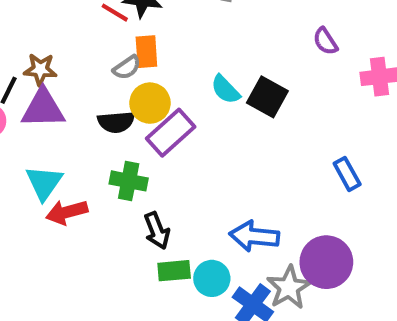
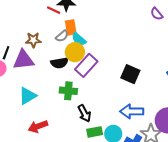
brown star: (40, 69) -> (33, 40), moved
cyan semicircle: (225, 90) -> (79, 39), moved
black square: (267, 97) -> (130, 74), moved
cyan triangle: (44, 183) -> (28, 96), turned 30
red arrow: (67, 212) -> (38, 126), moved

